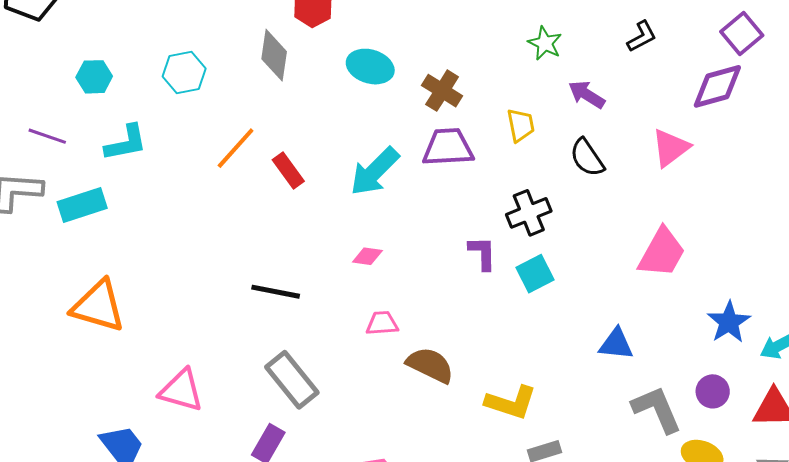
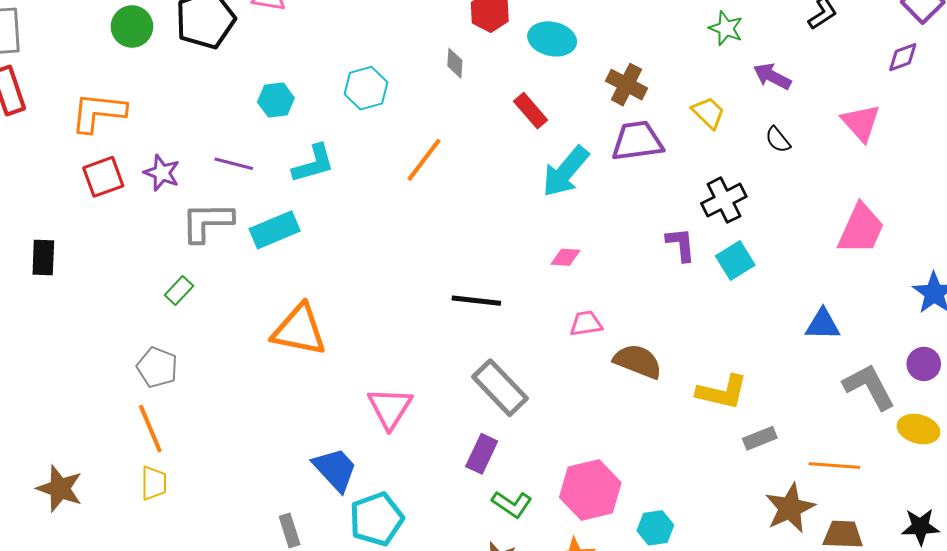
gray diamond: (274, 55) -> (455, 63), size x0.6
cyan ellipse: (370, 67) -> (552, 39), moved
purple diamond: (717, 86) -> (903, 57), size x0.6
yellow trapezoid: (521, 125) -> (708, 113), turned -30
pink triangle: (671, 148) -> (861, 123), turned -30
black semicircle: (587, 158) -> (778, 140), size x0.7
red rectangle: (288, 171) -> (531, 111), moved
pink triangle: (181, 391) -> (390, 408), turned 51

